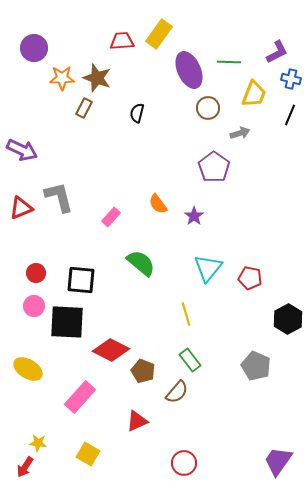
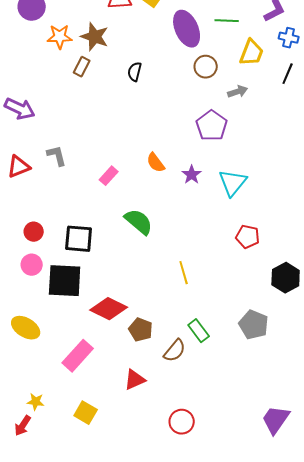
gray L-shape: (59, 197) -> (57, 156), size x0.7
cyan triangle: (208, 268) -> (233, 183), moved
green rectangle: (190, 360) -> (199, 331), moved

